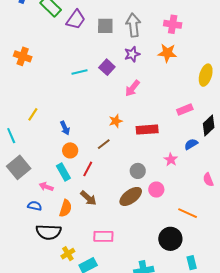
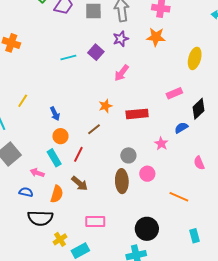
brown ellipse: (131, 196) -> (122, 181), turned -55
black circle: (170, 239) -> (147, 229), moved
cyan rectangle: (192, 263) -> (195, 236), moved

